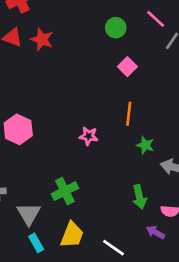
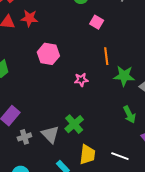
pink hexagon: (18, 129) -> (48, 54), moved
green star: (145, 145) -> (124, 76), size x1.5
gray triangle: (29, 214) -> (50, 134), moved

